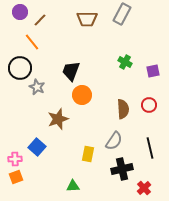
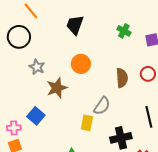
black trapezoid: (71, 71) -> (75, 25), moved
gray star: (37, 87) -> (37, 67), moved
gray semicircle: (114, 141) -> (102, 106), moved

